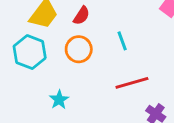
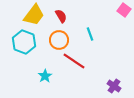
red semicircle: (82, 16) -> (61, 16), turned -64
red line: (132, 83) -> (74, 61), moved, turned 50

